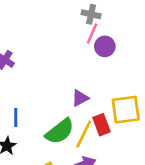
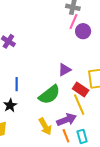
red rectangle: (102, 125) -> (81, 90), turned -35
yellow line: (84, 134) -> (79, 105), moved, turned -50

